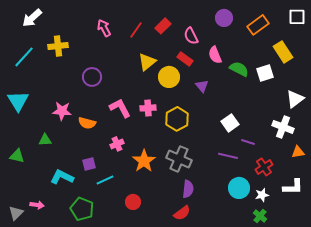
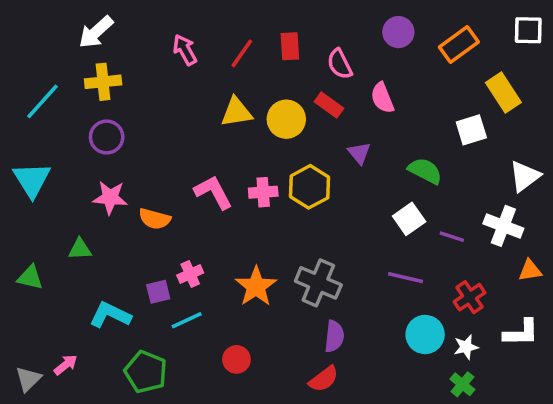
white arrow: (32, 18) -> (96, 32), moved
red rectangle: (163, 26) -> (290, 46), turned -49
yellow triangle: (147, 62) -> (236, 112), moved, turned 30
green semicircle: (239, 69) -> (425, 171), moved
purple circle: (92, 77) -> (107, 137), moved
yellow circle: (169, 77) -> (286, 119), moved
yellow hexagon: (177, 119) -> (309, 187), moved
purple line: (248, 142) -> (452, 237), moved
pink cross: (117, 144) -> (190, 274), moved
pink arrow: (37, 205) -> (66, 365), turned -48

